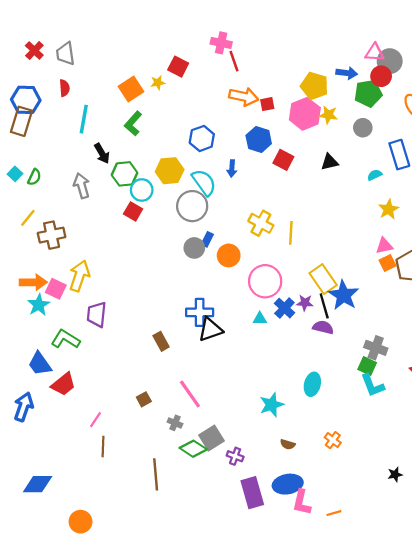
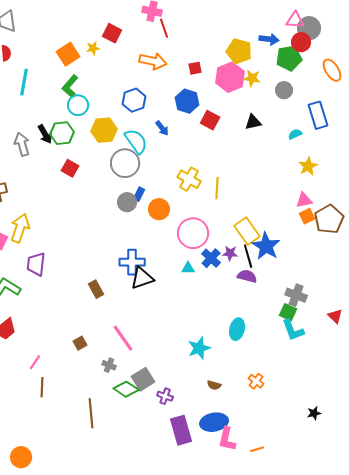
orange arrow: (244, 97) -> (153, 61), moved
black arrow: (102, 153) -> (45, 134), moved
blue arrow: (232, 169) -> (162, 128), turned -42
cyan circle: (142, 190) -> (78, 105), moved

